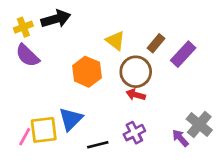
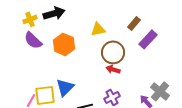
yellow triangle: (115, 41) -> (98, 29), turned -49
brown rectangle: (156, 43) -> (134, 23), moved
orange hexagon: (87, 72) -> (64, 44), moved

